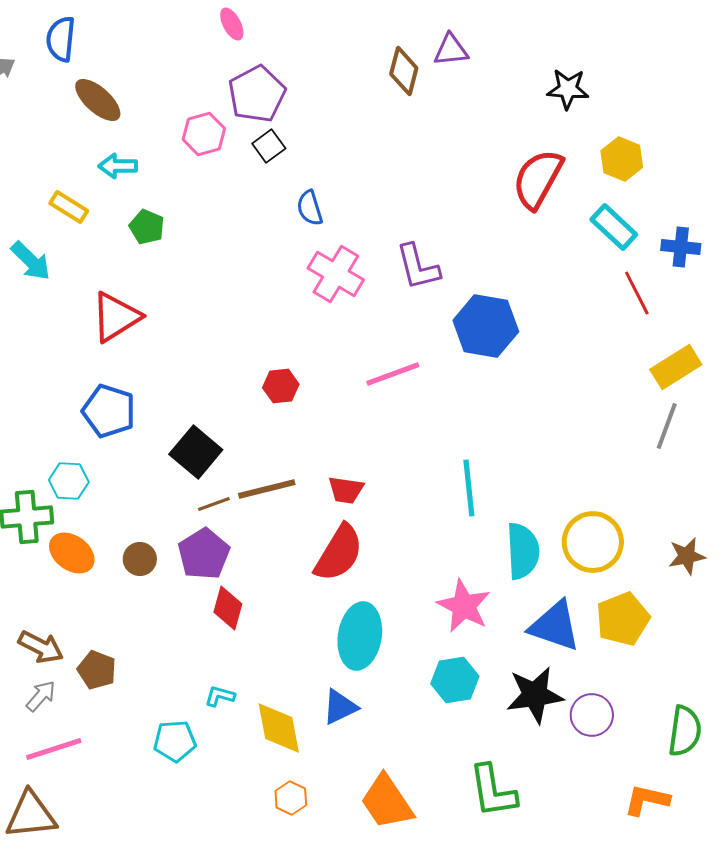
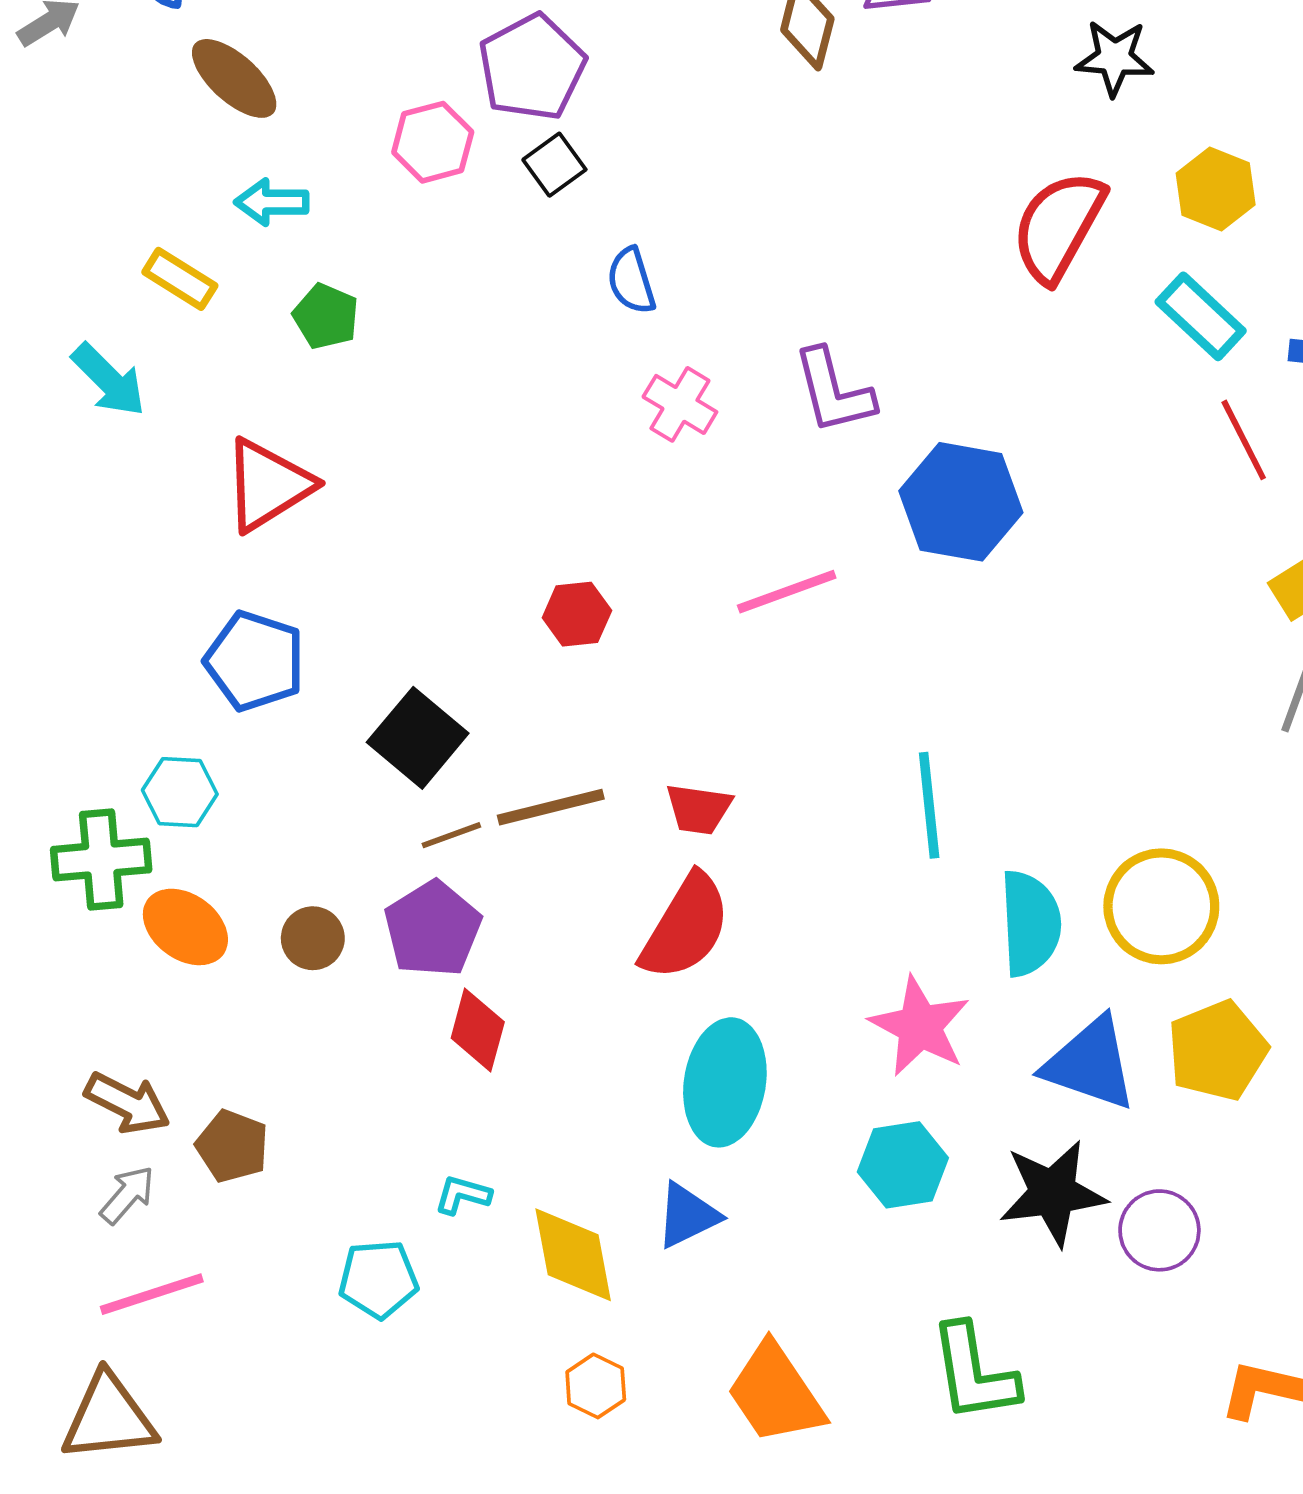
pink cross: (336, 274) -> (680, 404), size x0.7

